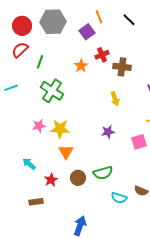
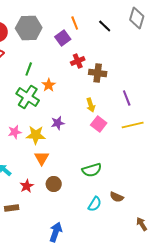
green line: (40, 62) -> (29, 69), moved
orange star: (81, 66) -> (49, 85), moved
purple star: (108, 132) -> (58, 123), moved
pink square: (139, 142) -> (99, 124), moved, turned -35
green semicircle: (103, 173) -> (92, 170), moved
cyan semicircle: (119, 198) -> (95, 204), turned -77

